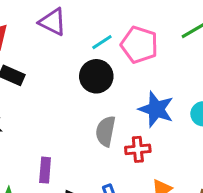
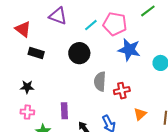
black circle: (96, 76) -> (79, 53), moved
blue star: (156, 109) -> (129, 50), moved

